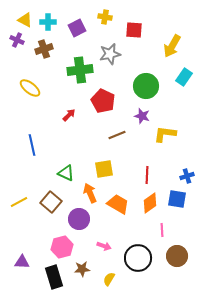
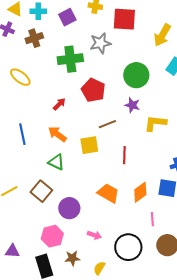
red square: (134, 30) -> (124, 19), size x1.4
yellow square: (104, 169) -> (89, 145), moved
red line: (147, 175) -> (124, 155), moved
orange arrow: (90, 193) -> (57, 134), moved, turned -30

